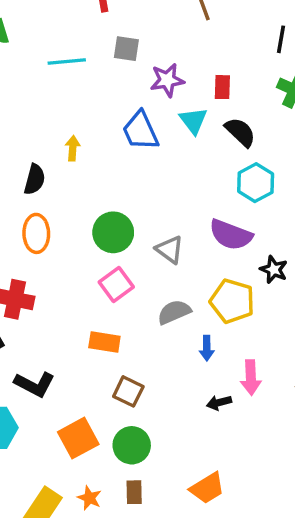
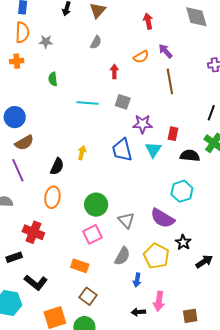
black semicircle: (240, 132) -> (190, 156), moved, turned -48
gray semicircle: (174, 312) -> (122, 256), turned 132

